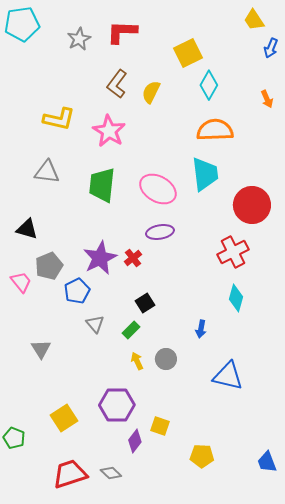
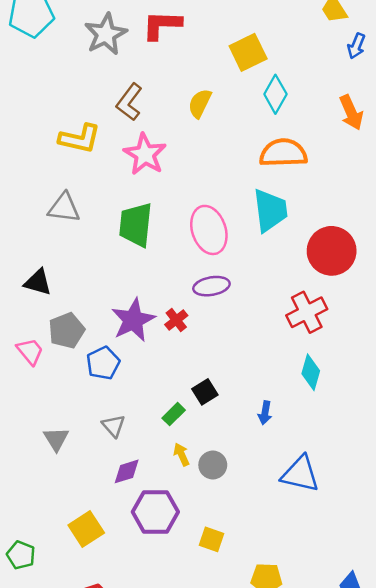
gray star: (79, 39) -> (106, 34), size x1.4
brown L-shape: (117, 84) -> (129, 102), moved
orange arrow: (267, 99) -> (351, 112), size x1.5
pink ellipse: (158, 189) -> (209, 230), turned 42
black square: (145, 303) -> (205, 392), moved
gray triangle: (95, 324) -> (114, 426), moved
gray circle: (166, 359) -> (213, 465), moved
purple diamond: (135, 441) -> (127, 471), moved, turned 35

